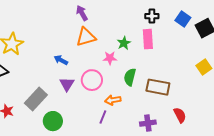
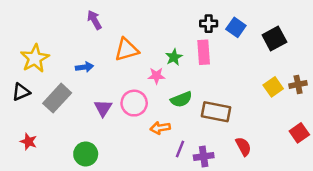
purple arrow: (82, 13) -> (94, 20), moved
blue square: (183, 19) -> (236, 27), moved
blue arrow: (61, 60) -> (84, 67), moved, turned 144
green semicircle: (130, 77) -> (181, 99), turned -126
gray rectangle: (36, 99) -> (57, 98), moved
purple line: (103, 117) -> (180, 149), moved

